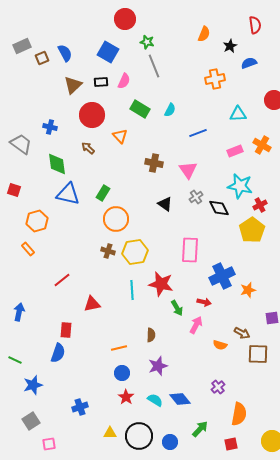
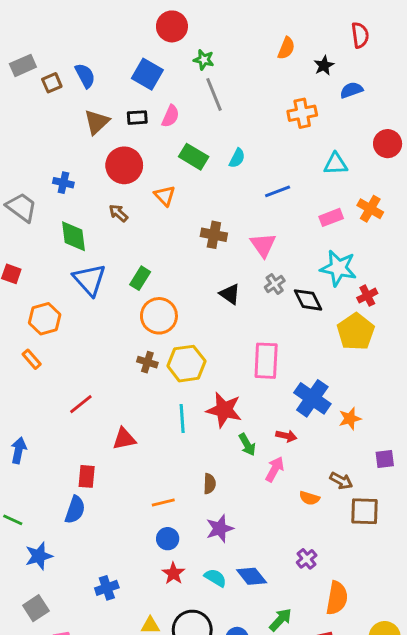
blue triangle: (68, 194) -> (89, 280), turned 35
blue cross: (222, 276) -> (312, 398), turned -30

